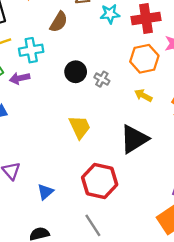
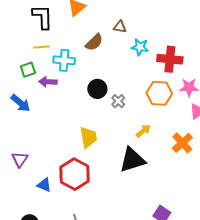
yellow arrow: (143, 95) -> (143, 131), moved, turned 98
red hexagon: (100, 181) -> (75, 174), moved
blue triangle: (45, 192) -> (44, 185), turned 49

